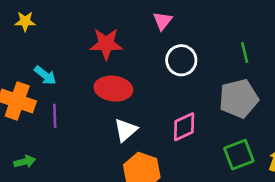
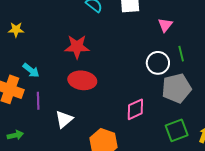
pink triangle: (163, 21) -> (165, 25), moved
white circle: (181, 60) -> (158, 63), moved
white triangle: (126, 130) -> (64, 119), moved

